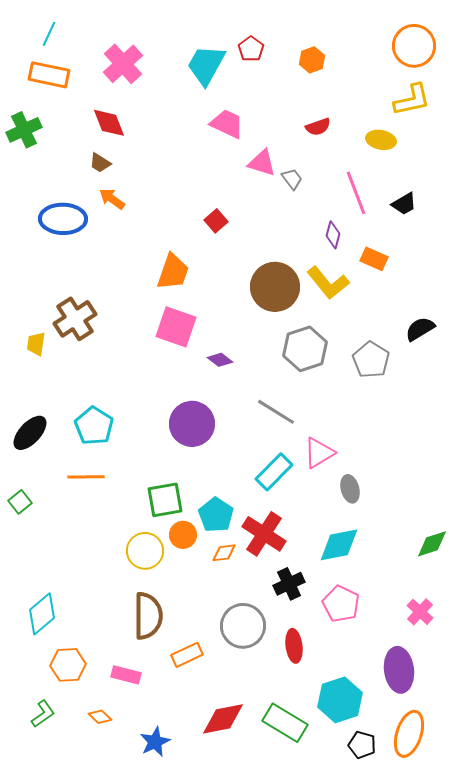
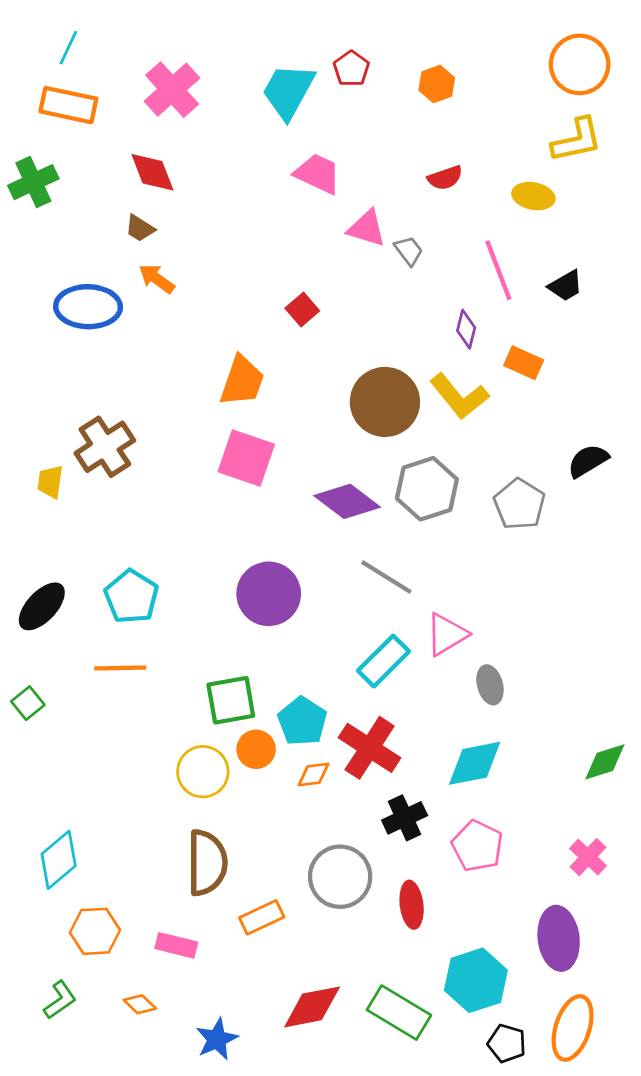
purple diamond: (220, 360) -> (347, 501), moved, size x1.8

